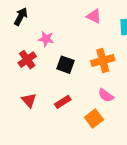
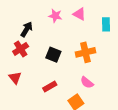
black arrow: (21, 16) -> (27, 29), moved
pink star: (46, 39) -> (55, 16), moved
red triangle: (29, 100) -> (15, 78), moved

